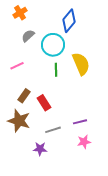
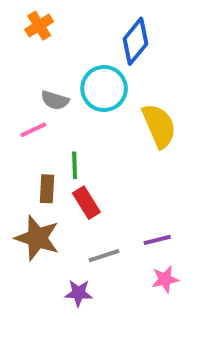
gray semicircle: (28, 36) -> (55, 100), moved, turned -120
green line: (56, 70) -> (75, 165), moved
brown rectangle: (24, 96) -> (47, 189), turned -32

